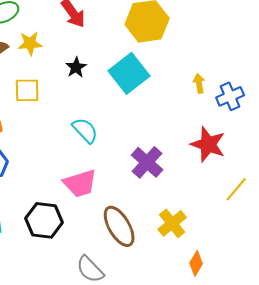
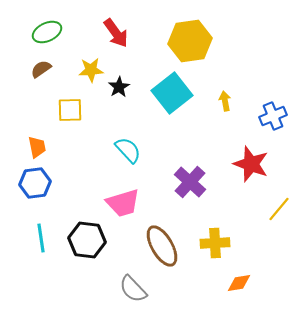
yellow star: (30, 43) -> (91, 70), moved
yellow arrow: (199, 83) -> (225, 101), moved
yellow cross: (172, 223) -> (215, 243), turned 36
orange diamond: (196, 263) -> (239, 283), turned 50

